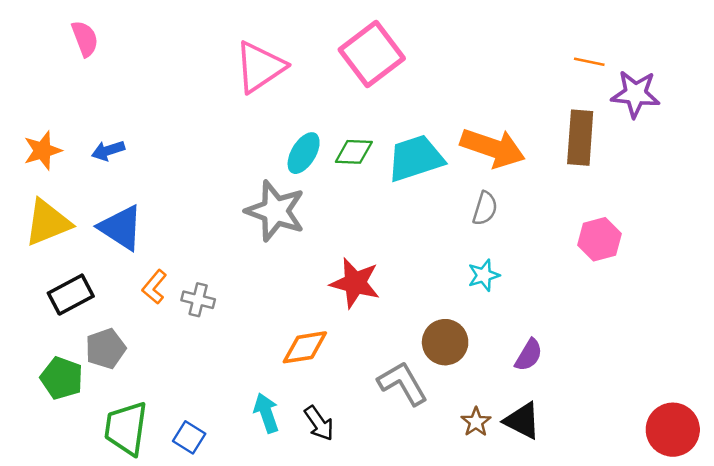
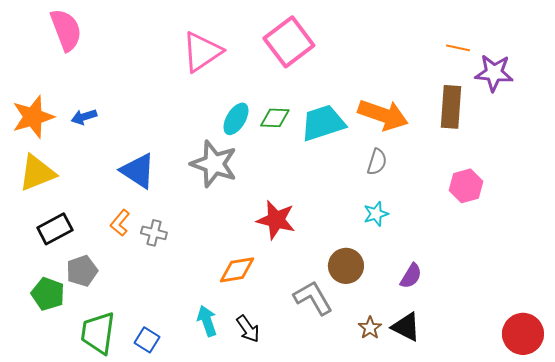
pink semicircle: (85, 39) -> (66, 30), size x1.5
orange star: (42, 151) -> (33, 117), size x1.4
blue triangle: (121, 228) -> (138, 171), moved

